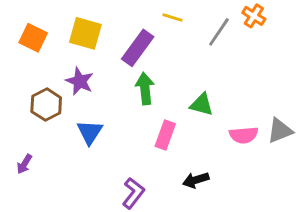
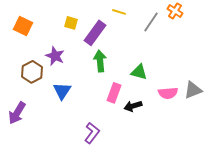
yellow square: (85, 33) -> (71, 23), moved, size x0.6
purple arrow: (24, 164) -> (17, 113), size x1.6
black arrow: (196, 180) -> (133, 106), moved

